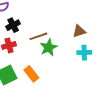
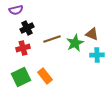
brown triangle: (79, 31) -> (92, 34), turned 40
green star: (49, 47) -> (75, 43), moved

